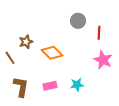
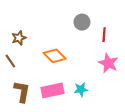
brown star: (26, 42) -> (19, 38), moved
pink rectangle: (50, 86) -> (53, 90), size x1.5

